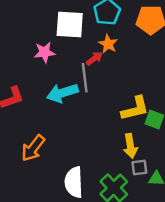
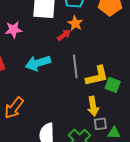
pink star: (45, 52) -> (14, 30), moved
gray line: (85, 78) -> (75, 66), moved

